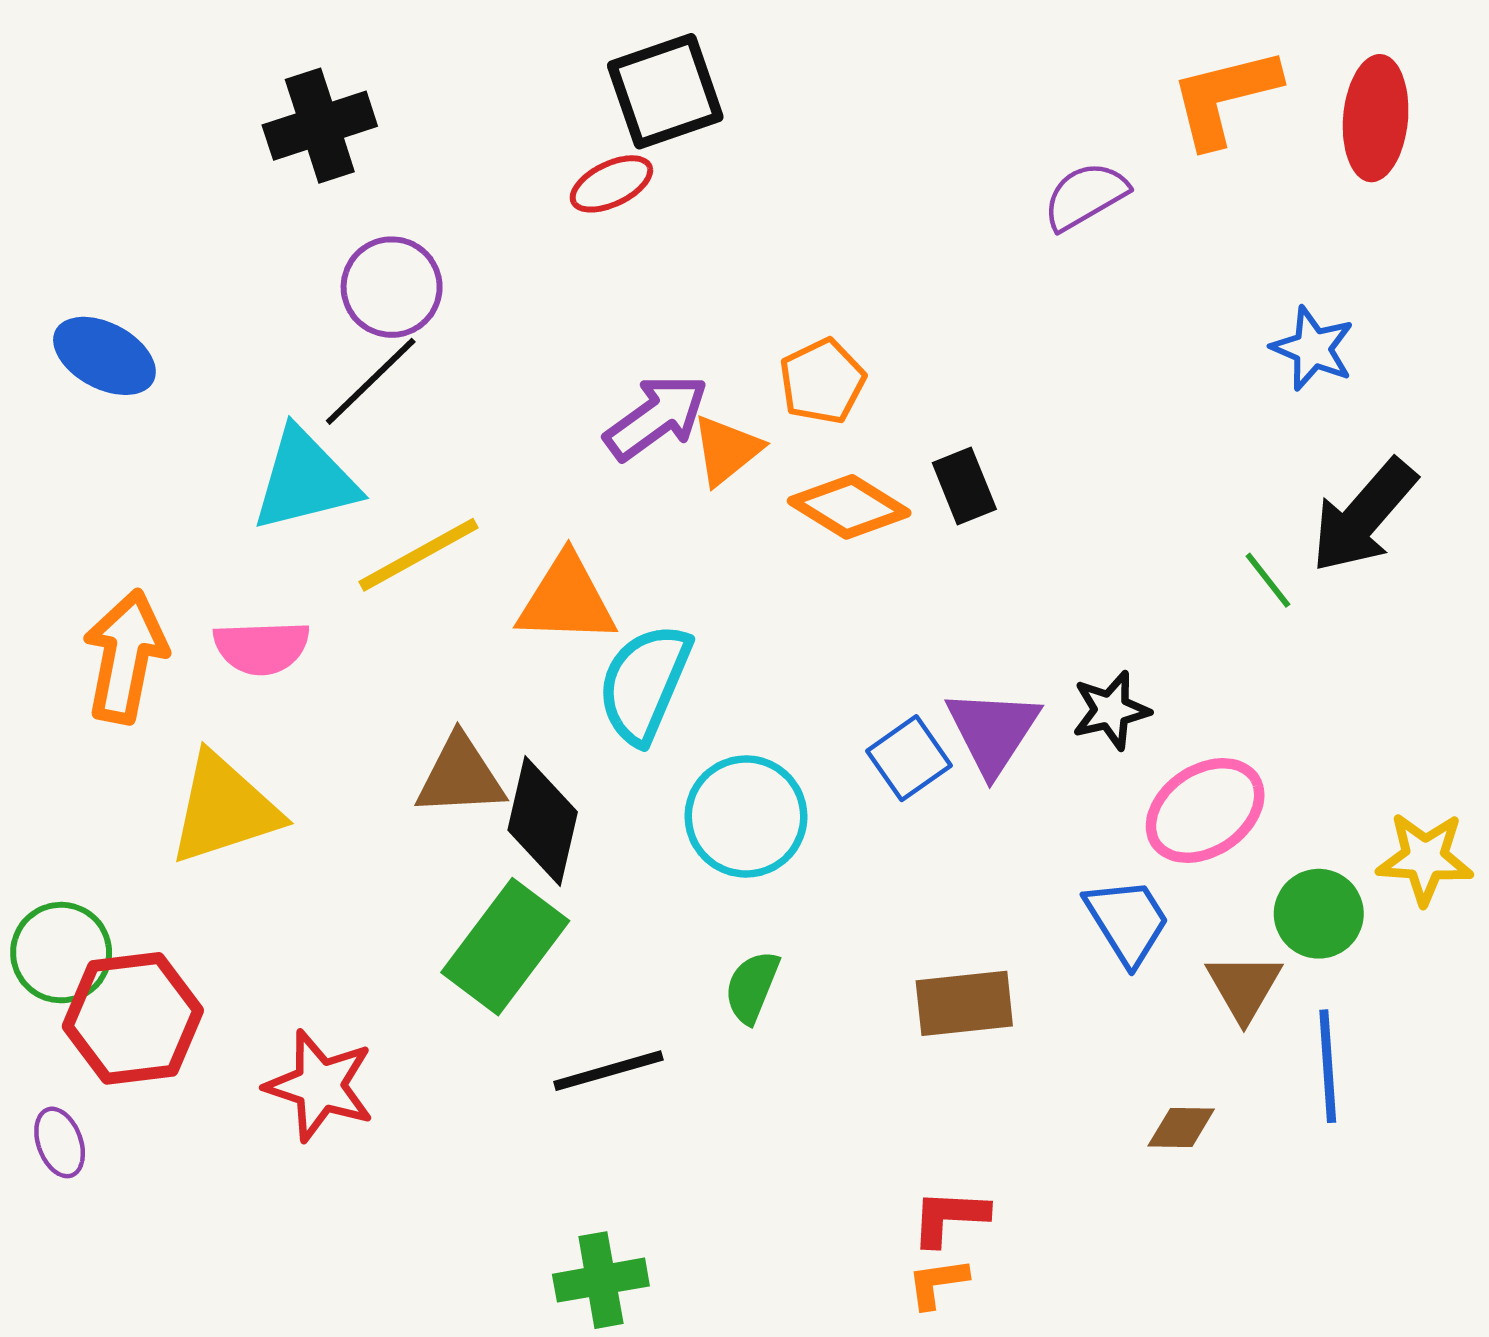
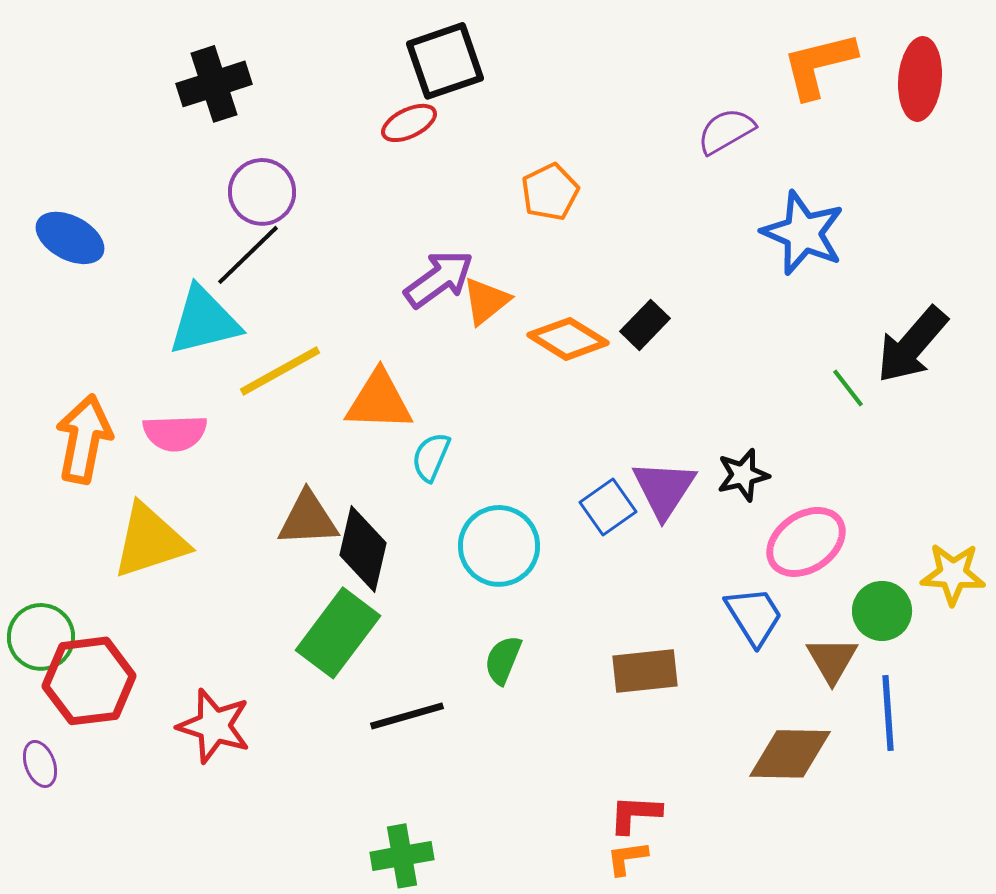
blue star: (1313, 348) -> (803, 233), moved, size x1.5
orange pentagon: (822, 381) -> (550, 192), moved
black rectangle: (964, 486) -> (645, 325), turned 66
cyan semicircle: (644, 683) -> (431, 457), size x0.6
brown diamond: (1181, 1128) -> (790, 754), size x1.8

